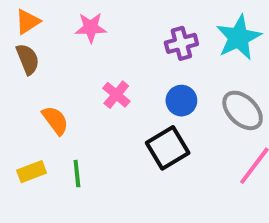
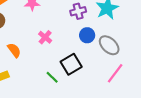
blue circle: (181, 101) -> (87, 35), moved
green line: (77, 174) -> (52, 77), moved, turned -40

